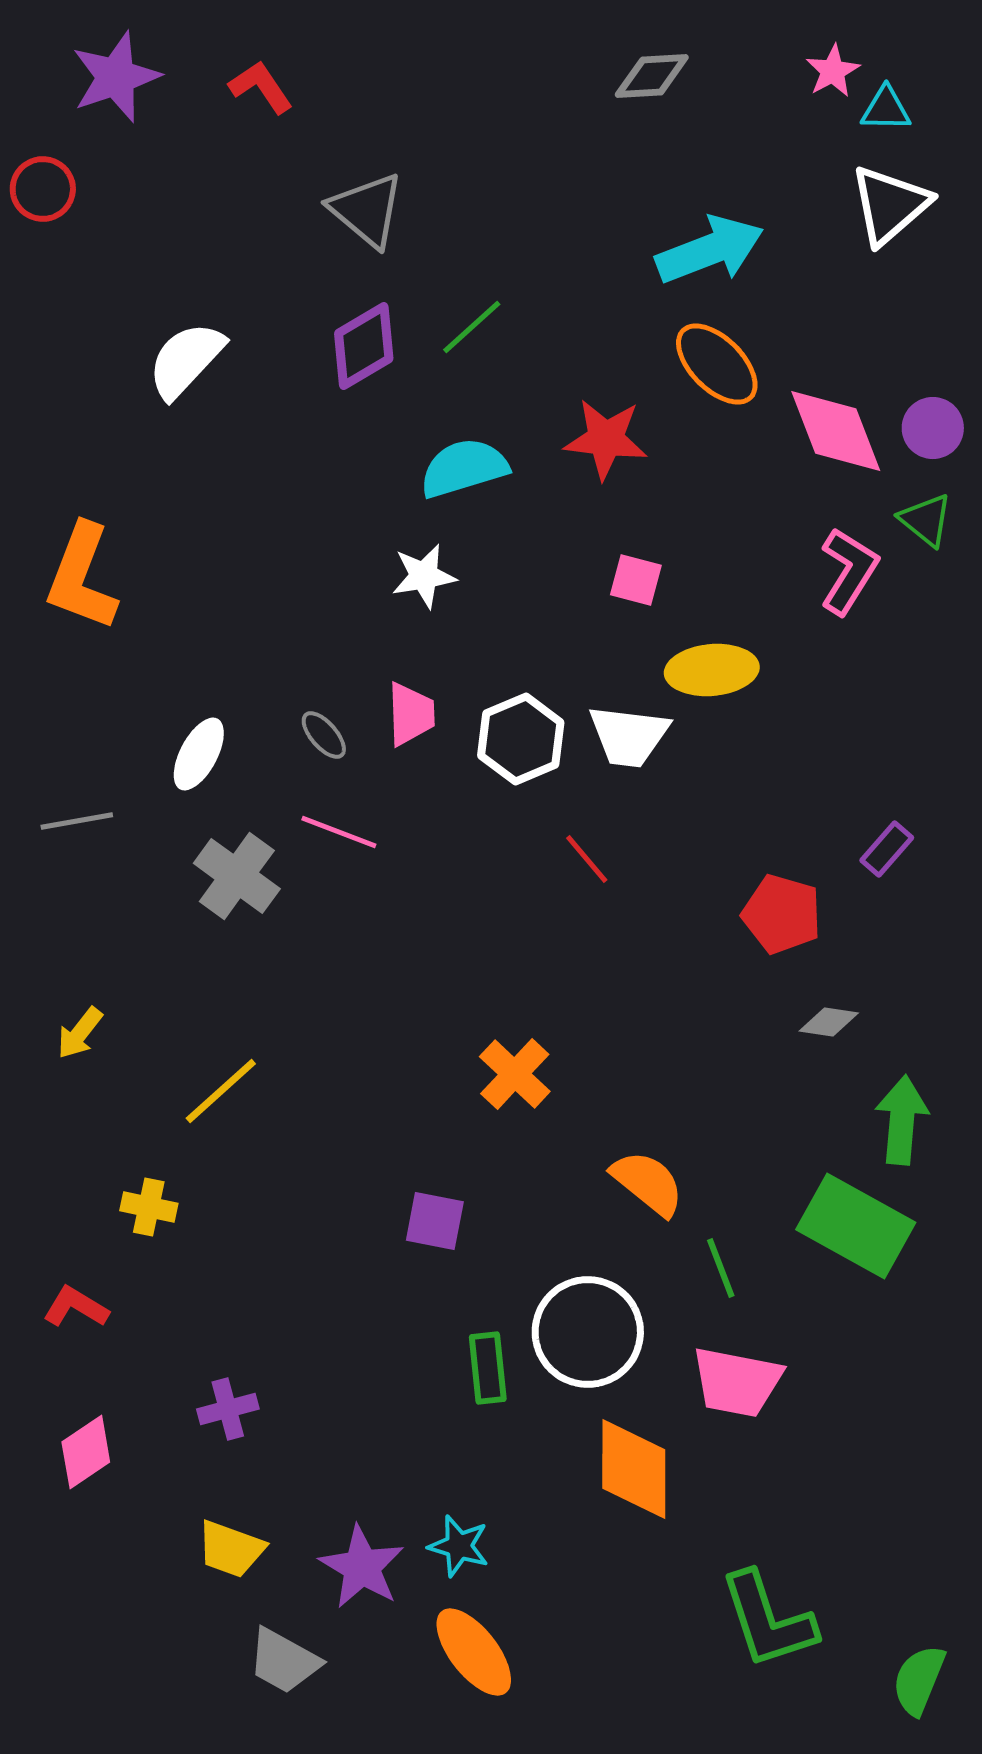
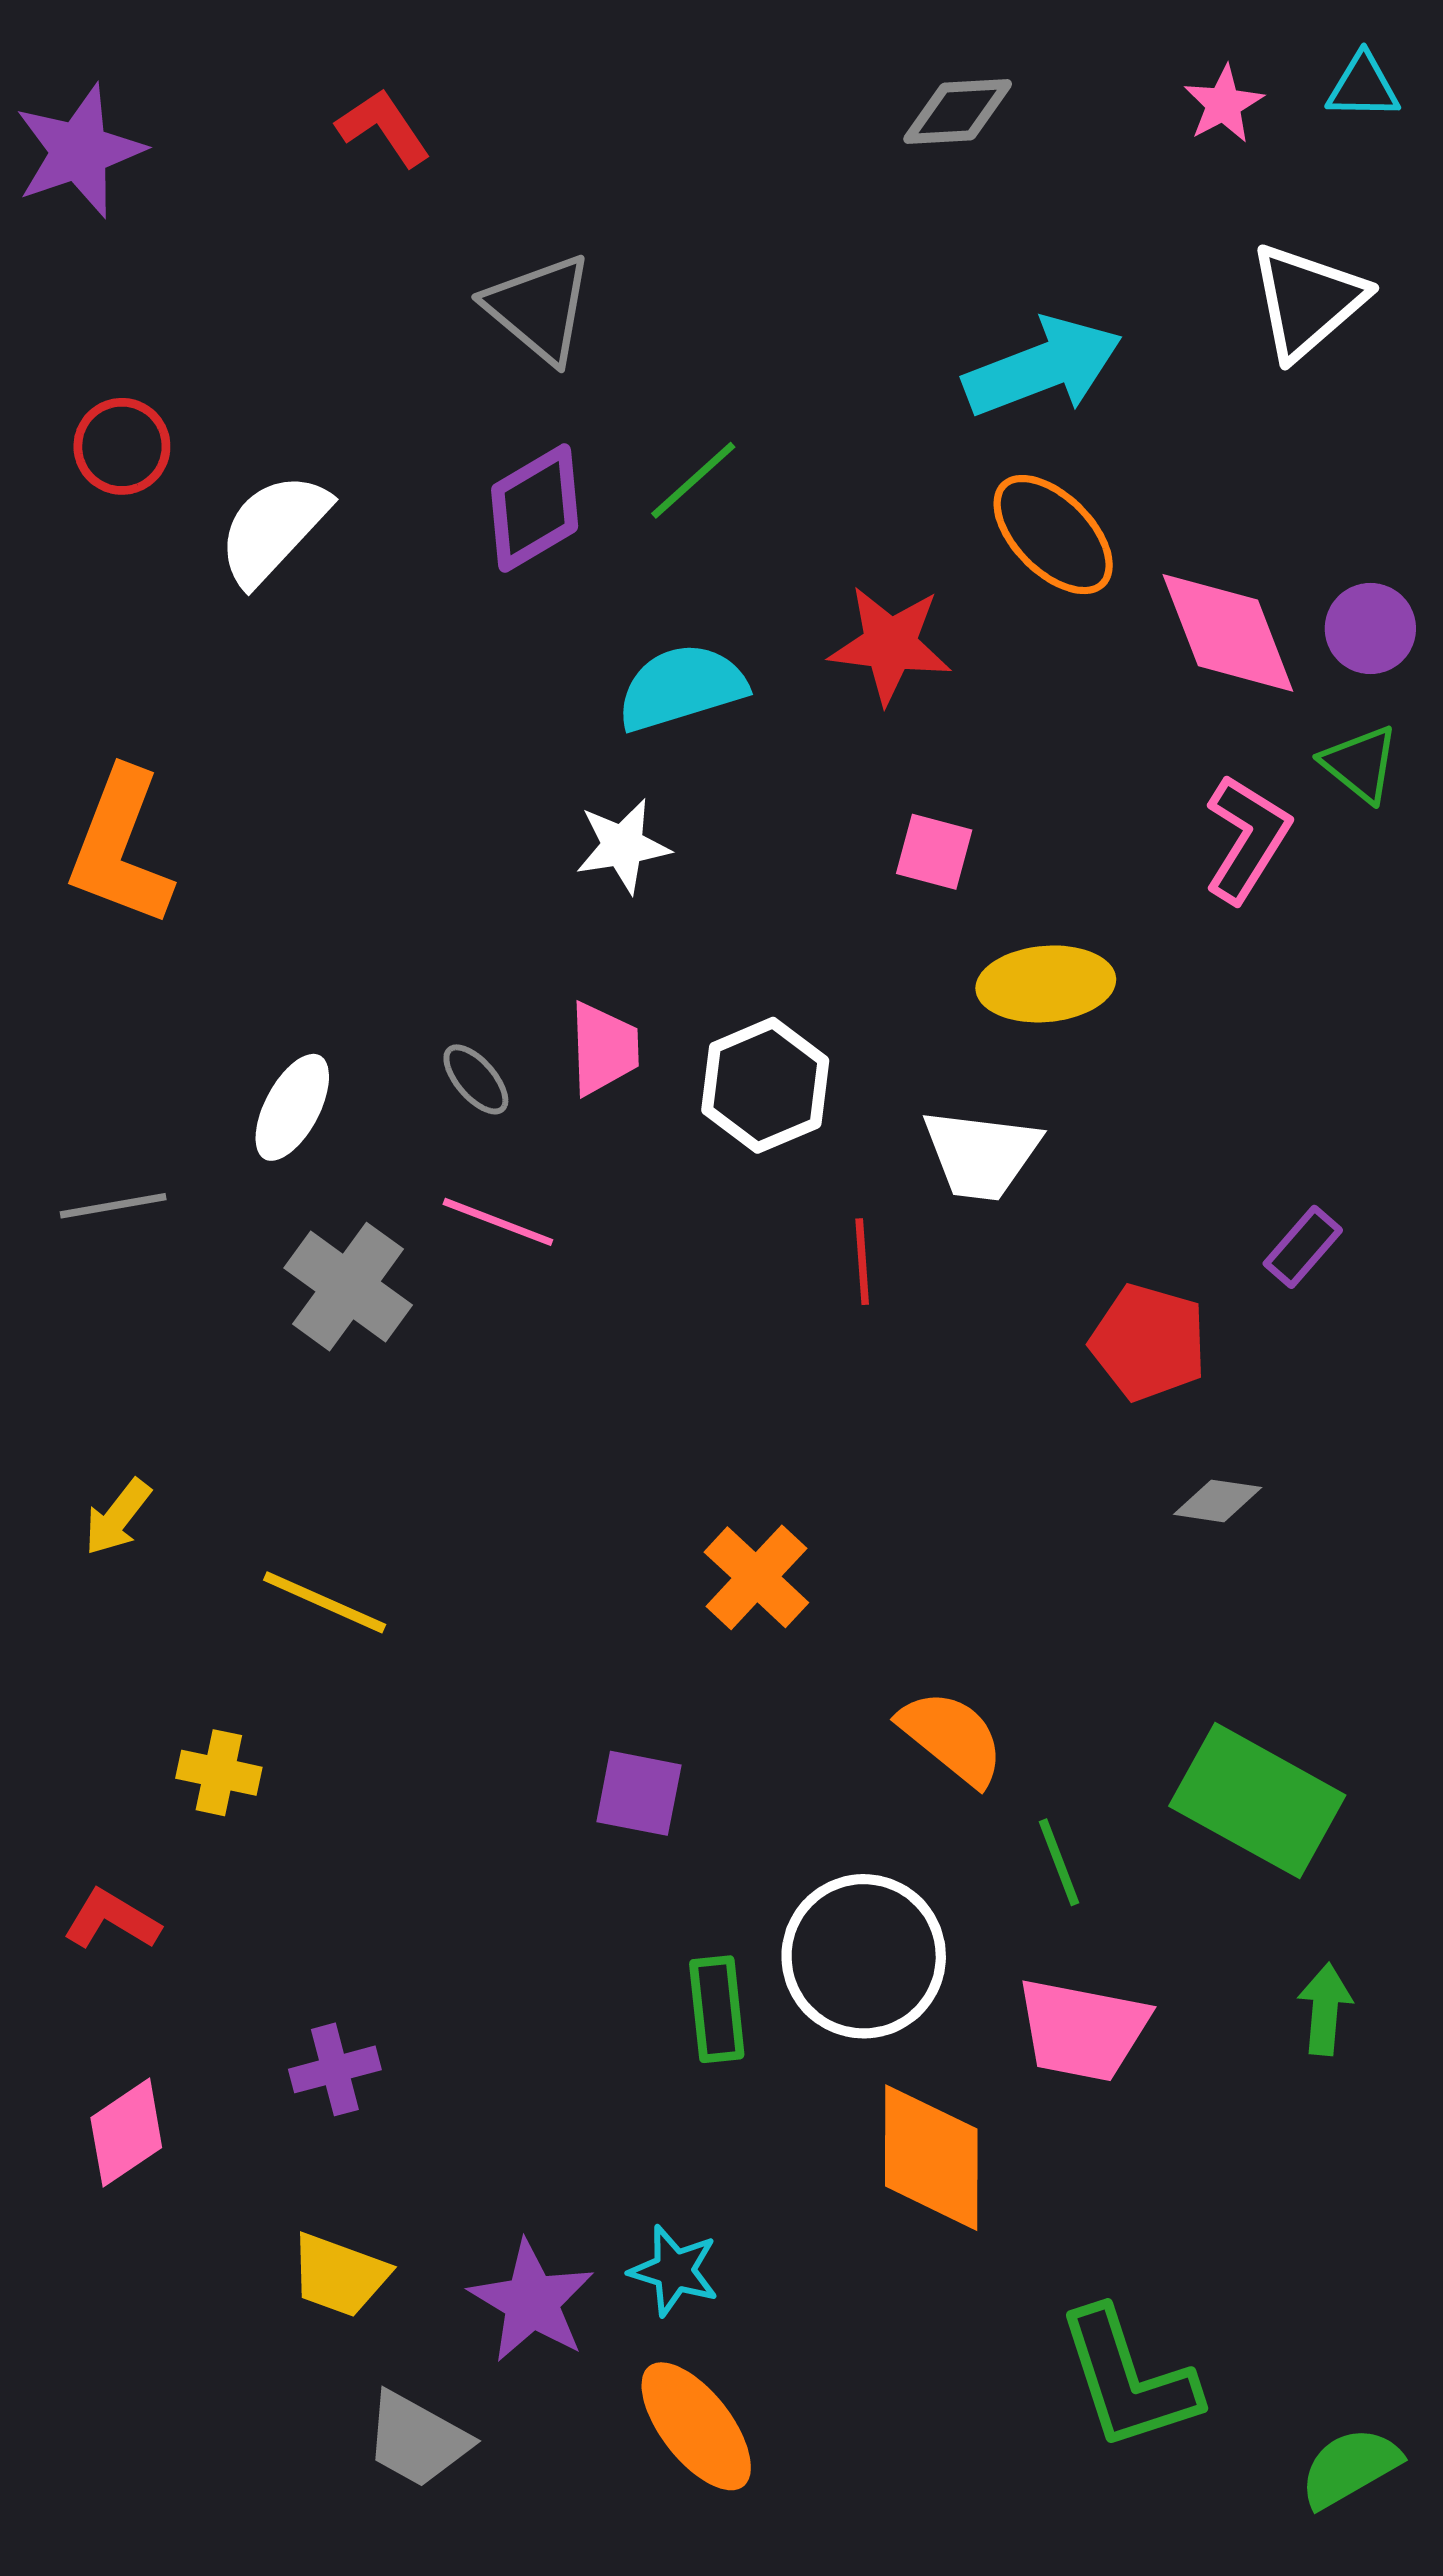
purple star: (116, 77) -> (79, 151), moved
cyan triangle: (886, 109) -> (1363, 87), moved
red circle: (43, 189) -> (122, 446), moved
white trapezoid: (629, 736) -> (981, 1154), moved
red line: (587, 859) -> (862, 1262), turned 36
yellow line: (221, 1091) -> (325, 1602), turned 66
green arrow: (902, 1120) -> (1325, 2009), moved, size x0.7
green semicircle: (919, 1680) -> (1350, 2467), turned 38

